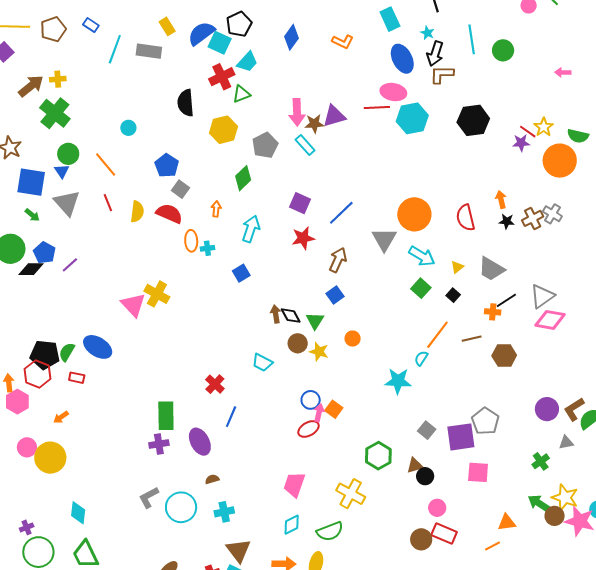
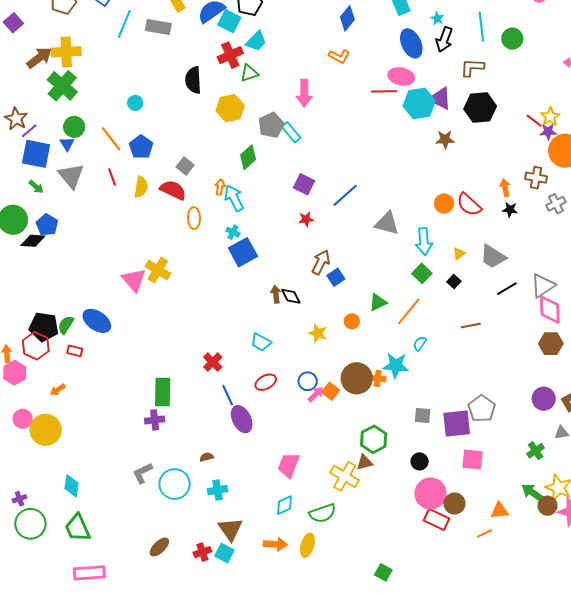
blue diamond: (291, 37) -> (347, 18), moved
orange L-shape: (343, 42) -> (339, 56), moved
brown L-shape: (442, 74) -> (472, 68), moved
yellow cross: (58, 79) -> (66, 52), size x1.8
purple triangle: (334, 116) -> (440, 98), moved, turned 40
brown star: (314, 124) -> (445, 139), moved
purple star: (521, 143) -> (548, 132), moved
cyan rectangle: (305, 145) -> (291, 132), moved
blue pentagon: (167, 166) -> (141, 147), moved
orange circle: (414, 214) -> (444, 203), moved, size x0.6
gray cross: (552, 214) -> (556, 204), turned 30
red semicircle: (466, 218) -> (469, 205), turned -36
brown cross: (533, 218) -> (536, 178), moved, turned 35
cyan arrow: (251, 229) -> (234, 198), moved, turned -48
red star: (303, 238) -> (306, 219), size x0.7
gray triangle: (384, 239) -> (387, 223), turned -48
cyan cross: (207, 248) -> (233, 232), moved, turned 32
cyan arrow: (422, 256) -> (424, 241), turned 52
brown arrow: (338, 260) -> (321, 262), moved
purple line: (70, 265) -> (29, 131), moved
blue square: (241, 273) -> (243, 252), size x1.6
orange cross: (493, 312) -> (378, 378), moved
pink diamond: (550, 320) -> (550, 310), turned 76
green triangle: (315, 321) -> (378, 302), moved, turned 30
orange line: (437, 335) -> (409, 311), moved
brown circle: (298, 343) -> (357, 378), moved, size x1.6
brown hexagon: (504, 355) -> (551, 344), moved
pink arrow: (319, 413) -> (316, 394), turned 30
blue line: (231, 417) -> (228, 395), turned -50
red ellipse: (308, 429) -> (266, 382), moved
gray square: (427, 430) -> (423, 415), turned -36
purple ellipse: (200, 442) -> (242, 419), moved
brown triangle: (415, 466) -> (365, 462), moved
pink circle: (437, 508) -> (430, 493), size x1.8
brown circle: (421, 539) -> (454, 504), moved

